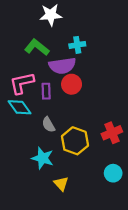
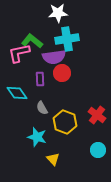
white star: (51, 15) -> (58, 13), moved
cyan cross: (77, 45) -> (67, 39), size x1.6
pink L-shape: (22, 83) -> (19, 53), moved
red cross: (112, 133) -> (97, 115), turned -30

